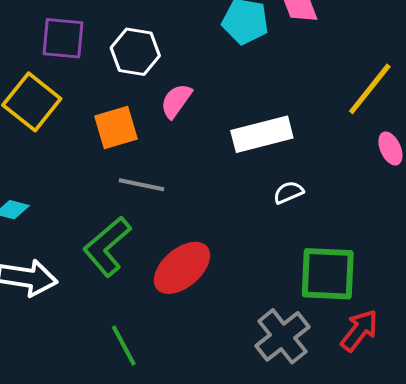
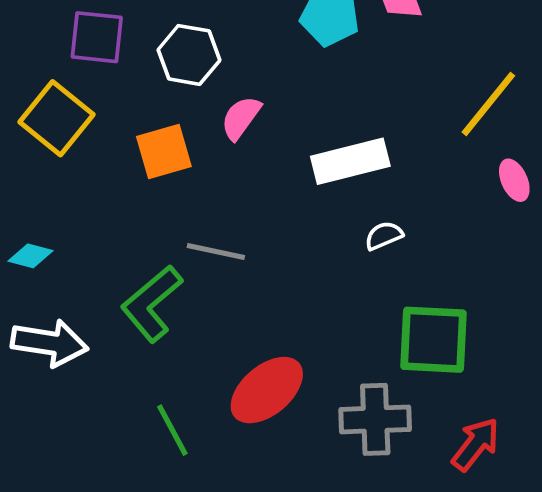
gray line: (141, 185) -> (216, 252), moved
red ellipse: (182, 268) -> (267, 390), moved
red arrow: (359, 330) -> (476, 444), moved
gray cross: (283, 336) -> (375, 419), turned 36

